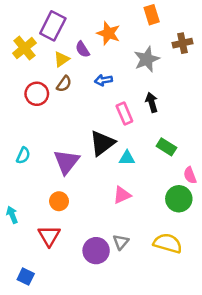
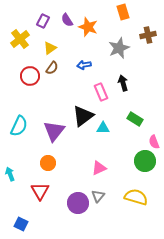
purple rectangle: (53, 26) -> (43, 21), size x0.6
purple semicircle: (82, 49) -> (67, 20), moved
cyan semicircle: (23, 156) -> (19, 126), size x1.5
pink triangle: (122, 195) -> (99, 168), moved

